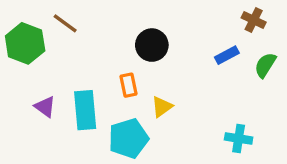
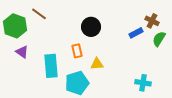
brown cross: (254, 20) -> (152, 21), moved
purple triangle: (45, 107) -> (22, 52), moved
yellow triangle: (162, 107) -> (97, 64), turned 32

